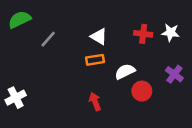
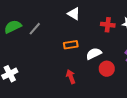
green semicircle: (20, 20) -> (13, 27), moved
white triangle: (99, 36) -> (74, 14), moved

